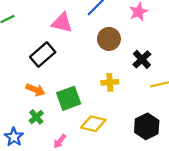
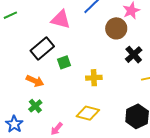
brown circle: (109, 39) -> (116, 28), moved
yellow cross: (110, 82) -> (94, 78), moved
green square: (69, 98) -> (64, 62), moved, size x0.6

